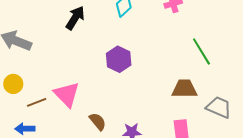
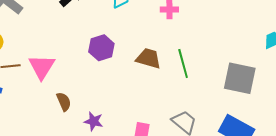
brown trapezoid: (184, 89) -> (148, 58), moved

